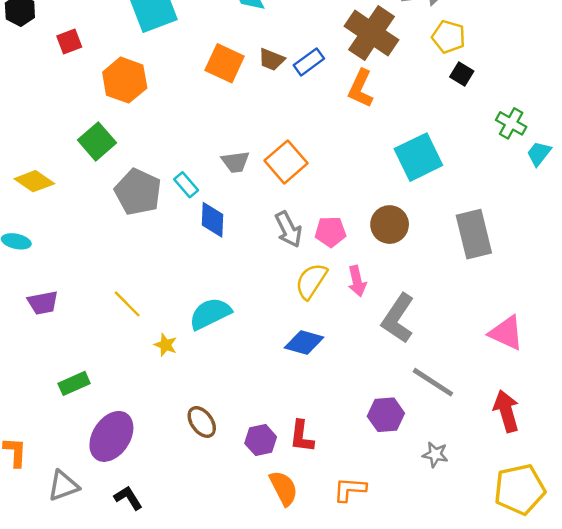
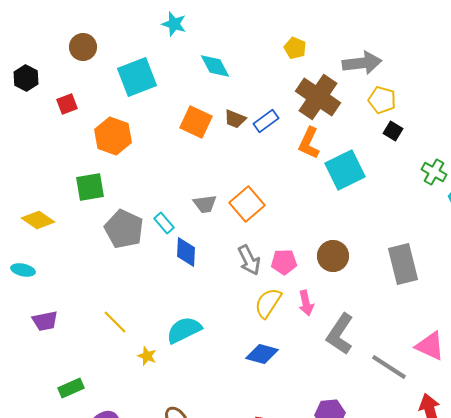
green square: (97, 141) -> (90, 187), turned 32
cyan square: (418, 157) -> (345, 170), moved
gray line: (433, 382) -> (389, 367), moved

